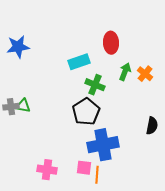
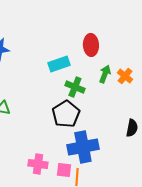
pink cross: (47, 170) -> (38, 164), moved

